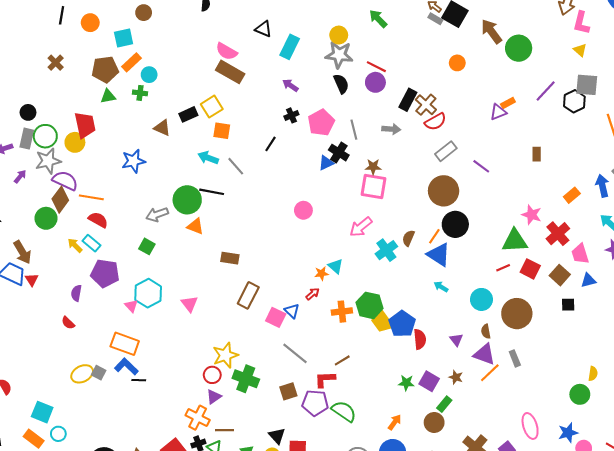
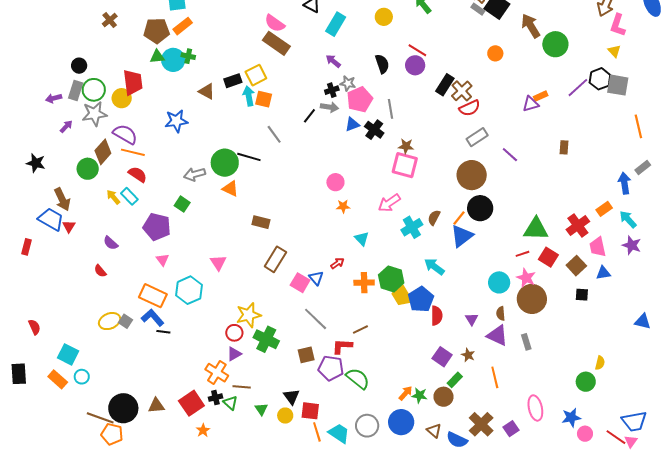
gray star: (339, 55) -> (348, 83), moved, size x0.6
cyan circle: (149, 75) -> (173, 60), moved, size x1.5
black hexagon: (574, 101) -> (600, 79), moved
gray arrow: (391, 129) -> (330, 107), moved
cyan arrow: (208, 158) -> (249, 96), moved, turned 54
blue triangle: (326, 163) -> (352, 124), moved
purple semicircle: (65, 181) -> (125, 134), moved
orange rectangle: (572, 195) -> (604, 209), moved
pink star: (532, 215) -> (526, 278), moved
blue triangle: (439, 255) -> (462, 236), turned 45
purple pentagon: (105, 273) -> (157, 227), moved
orange star: (321, 273) -> (343, 206), moved
cyan arrow: (441, 287) -> (434, 267), moved, size x1.5
purple semicircle: (76, 293) -> (111, 243), turned -63
cyan hexagon: (148, 293) -> (189, 290), moved
orange line: (490, 373) -> (495, 377), moved, turned -65
green star: (406, 383) -> (420, 395), moved

